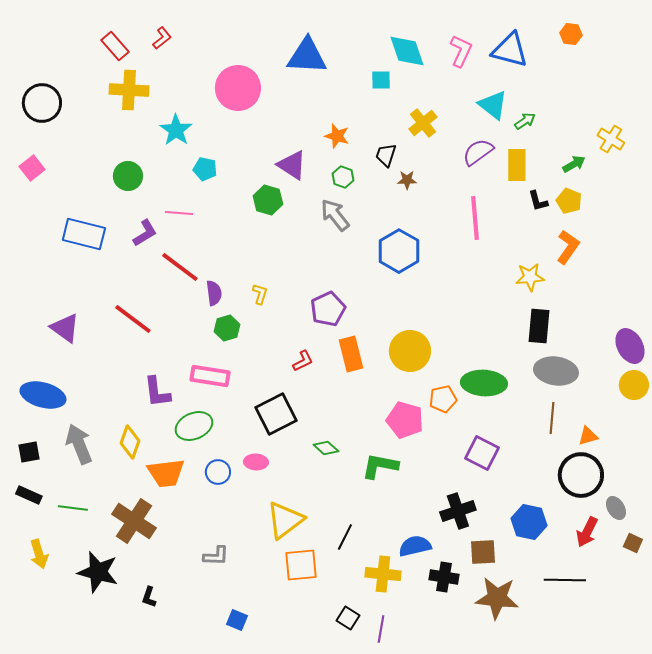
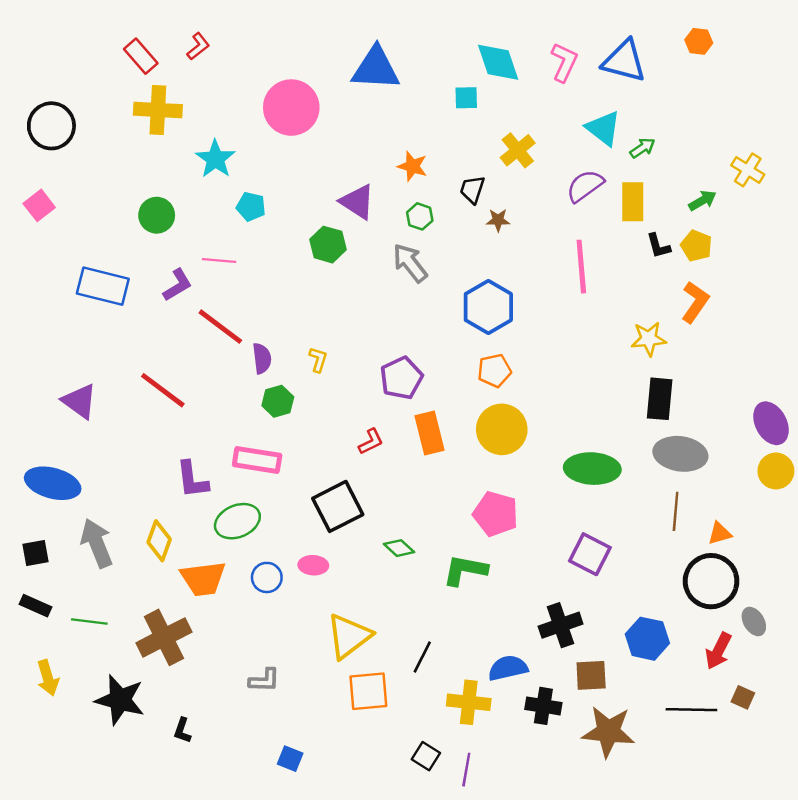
orange pentagon: (443, 399) -> (494, 371), moved
brown cross: (134, 521) -> (164, 637), turned 30
brown square: (633, 543) -> (743, 697), moved

